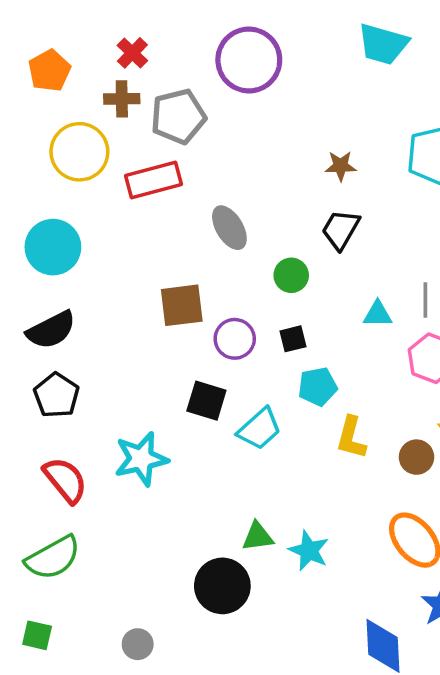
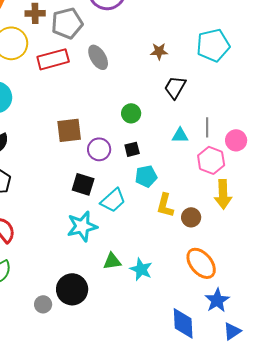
gray ellipse: (229, 228) -> (98, 57), moved
black trapezoid: (341, 229) -> (175, 87), moved
brown circle: (416, 457) -> (191, 217), moved
cyan star: (141, 459) -> (82, 226), moved
black circle: (222, 586) -> (72, 289), moved
gray circle: (138, 644) -> (43, 304), moved

